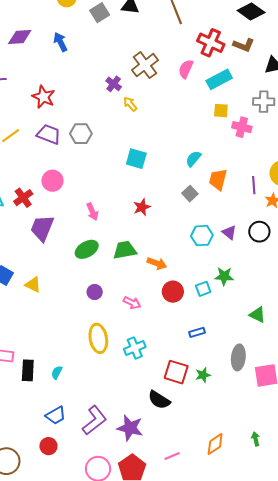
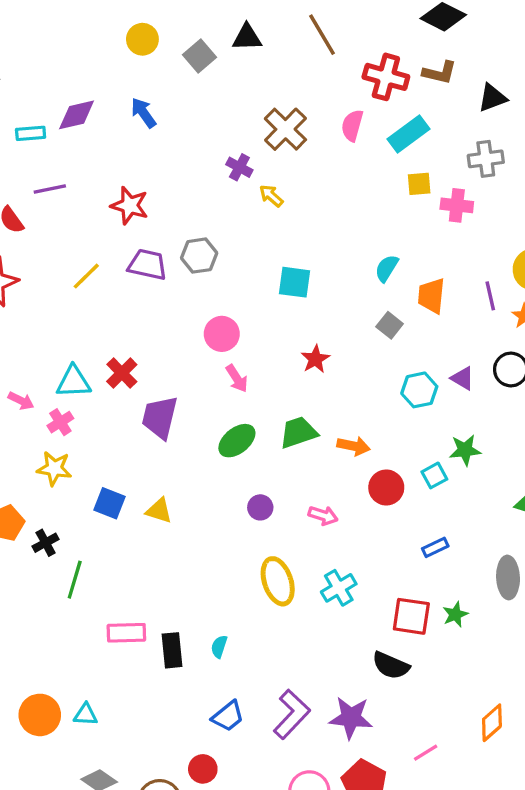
pink circle: (52, 181) -> (222, 334), moved
red circle: (48, 446) -> (203, 769), moved

